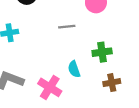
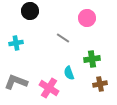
gray line: (67, 27) -> (63, 38), turned 40

